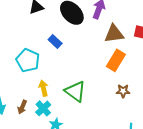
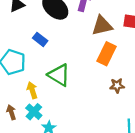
green triangle: (75, 91) -> (59, 75), moved
brown arrow: (22, 107) -> (11, 112), turned 144

